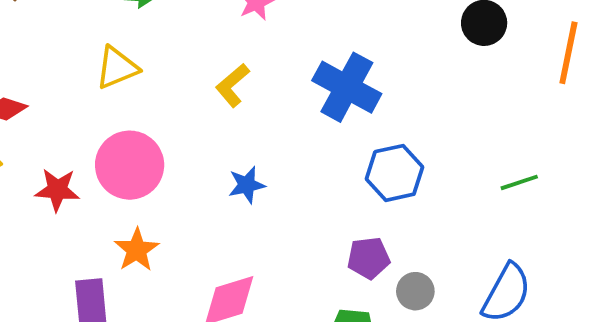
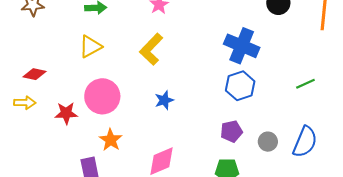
yellow L-shape: (232, 85) -> (151, 49), size x1.4
blue cross: (347, 87) -> (242, 46), moved
gray circle: (415, 291) -> (268, 142), moved

